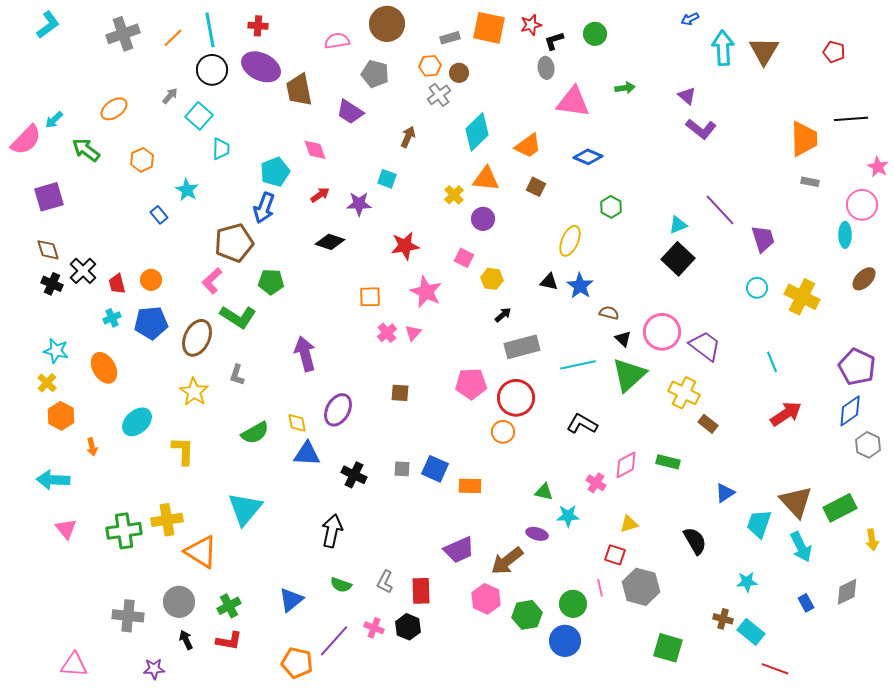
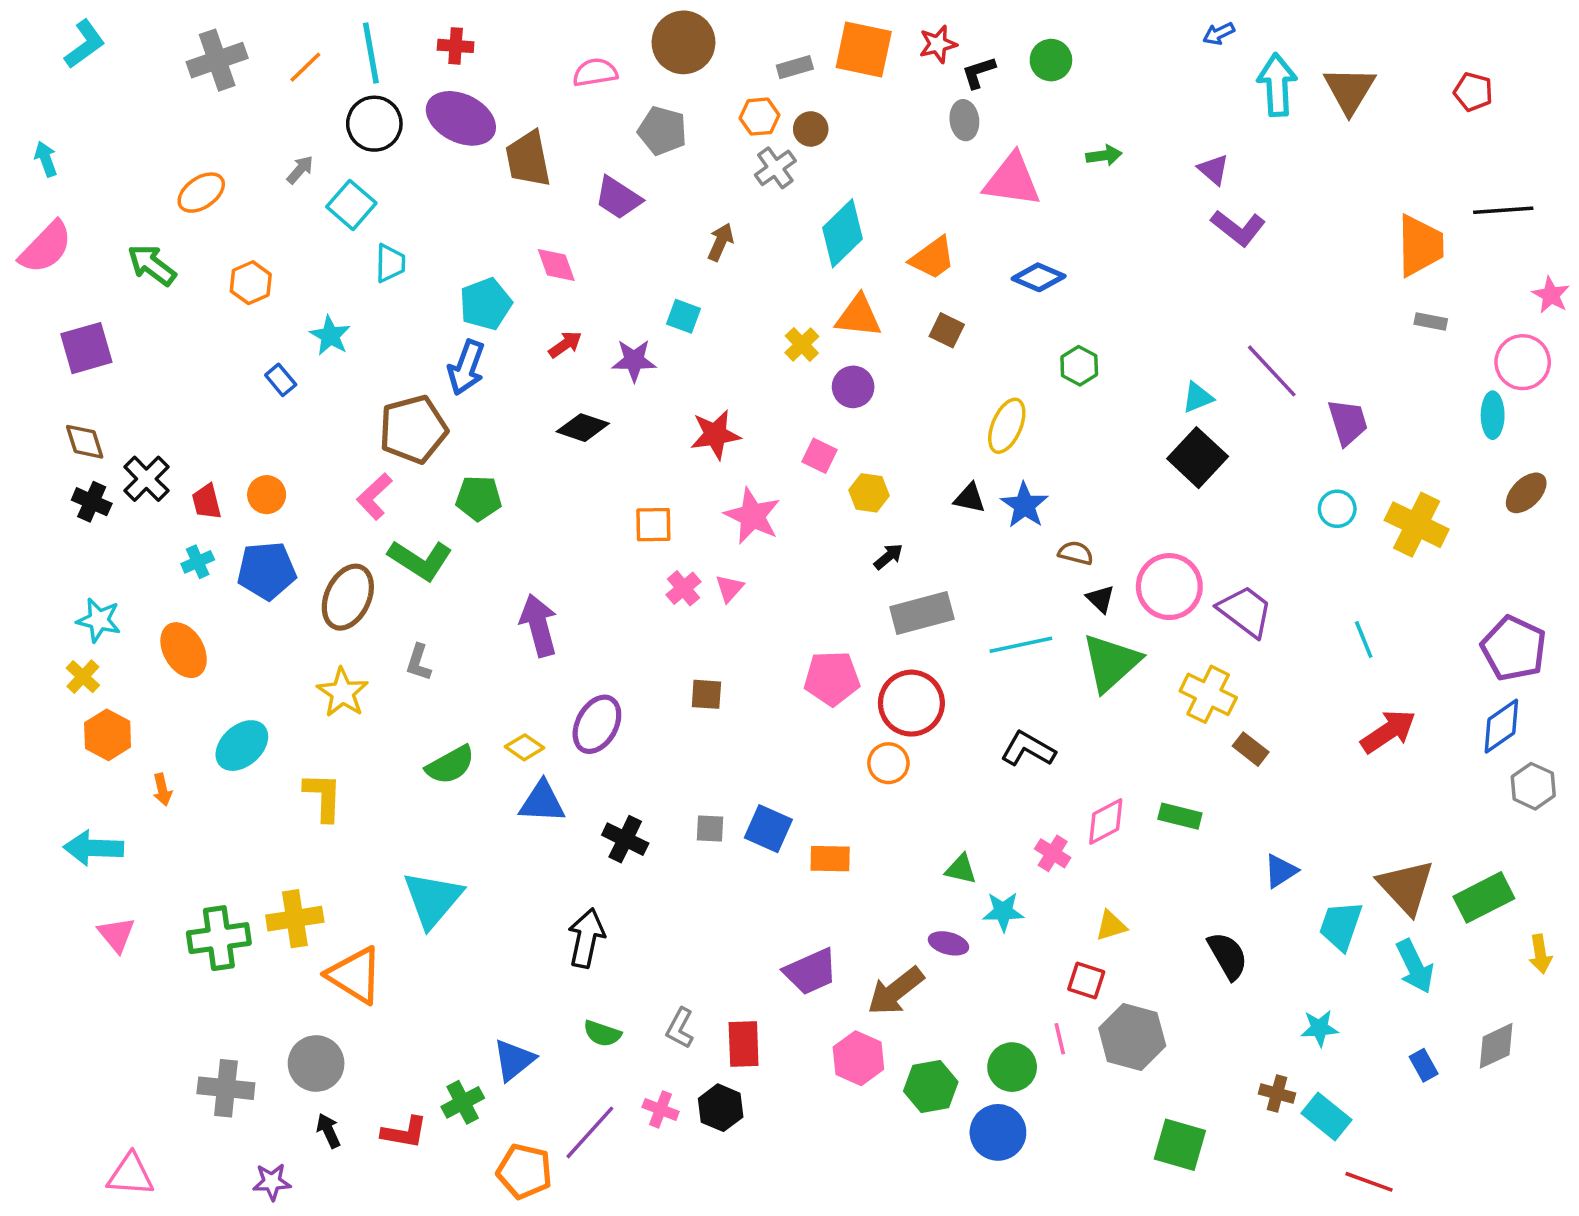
cyan arrow: (54, 120) -> (46, 159), moved, turned 114
yellow diamond: (297, 423) -> (525, 747), turned -45
green cross: (229, 606) -> (463, 1102), moved

